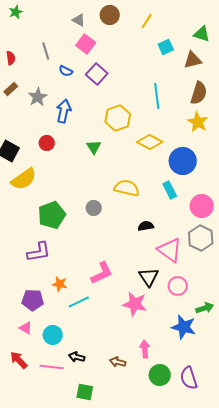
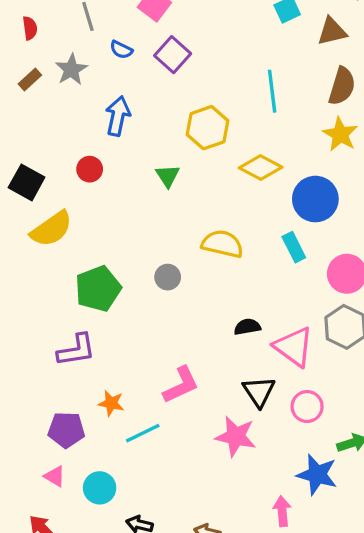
gray star: (38, 97) -> (71, 70), moved
black semicircle: (146, 226) -> (247, 327), moved
pink arrow: (145, 349) -> (282, 511), moved

